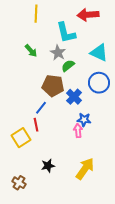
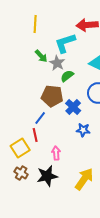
cyan L-shape: (66, 33) -> (65, 43), turned 85
green arrow: (31, 51) -> (41, 56), moved
pink arrow: (78, 131) -> (56, 153), moved
black star: (48, 166) -> (47, 176), size x1.5
brown cross: (19, 183) -> (21, 173), moved

